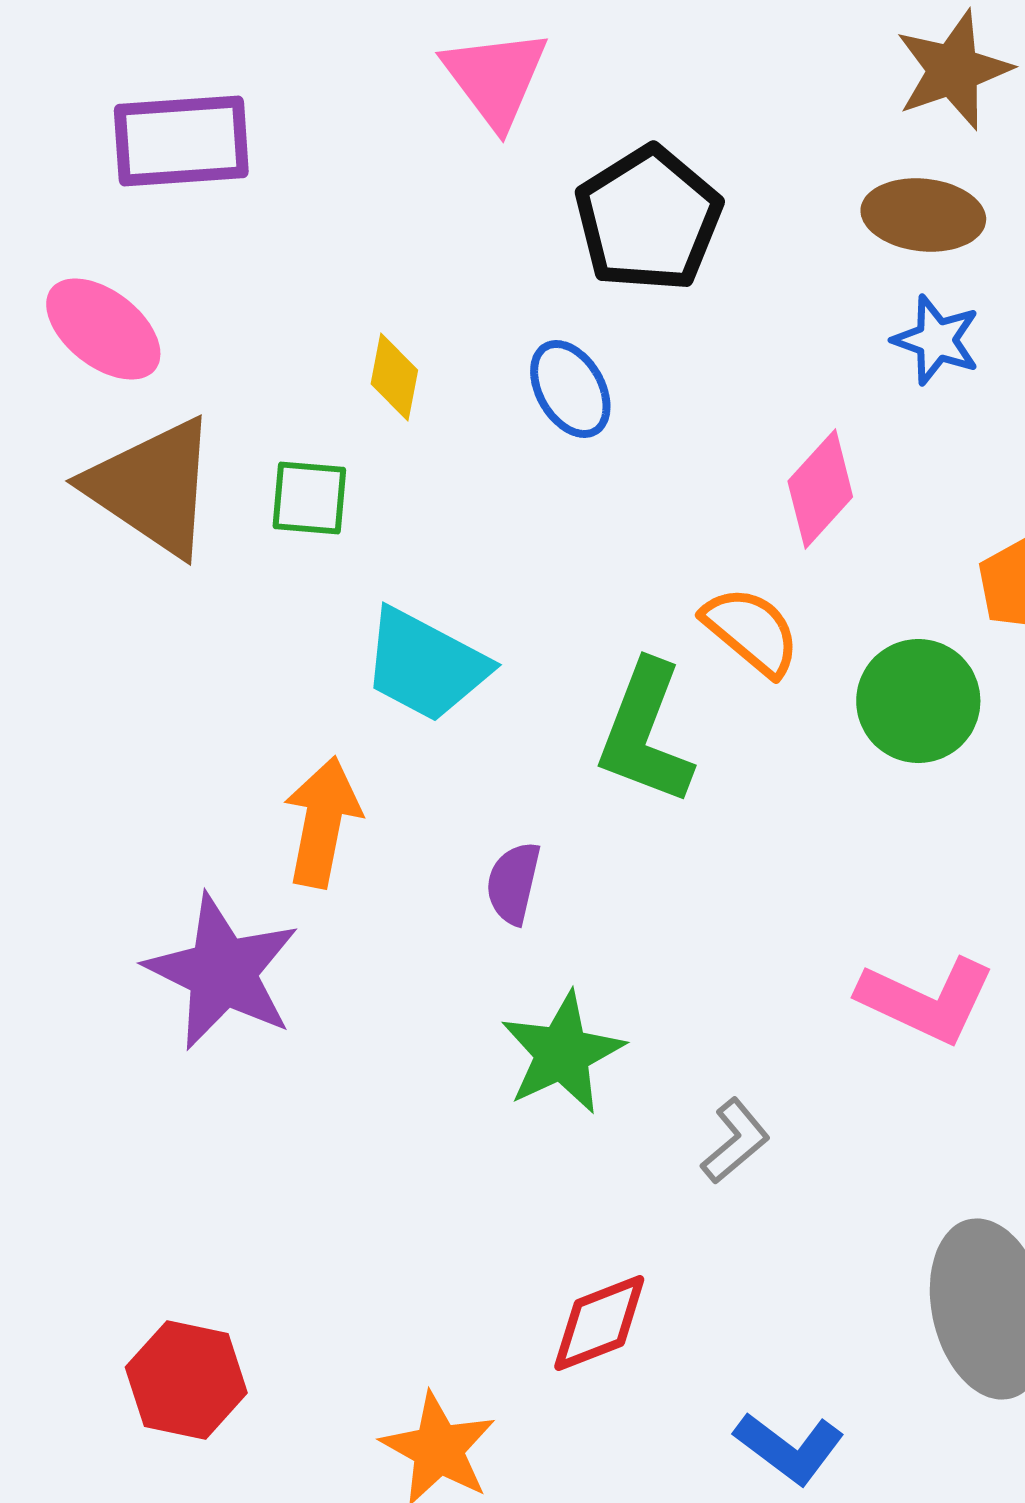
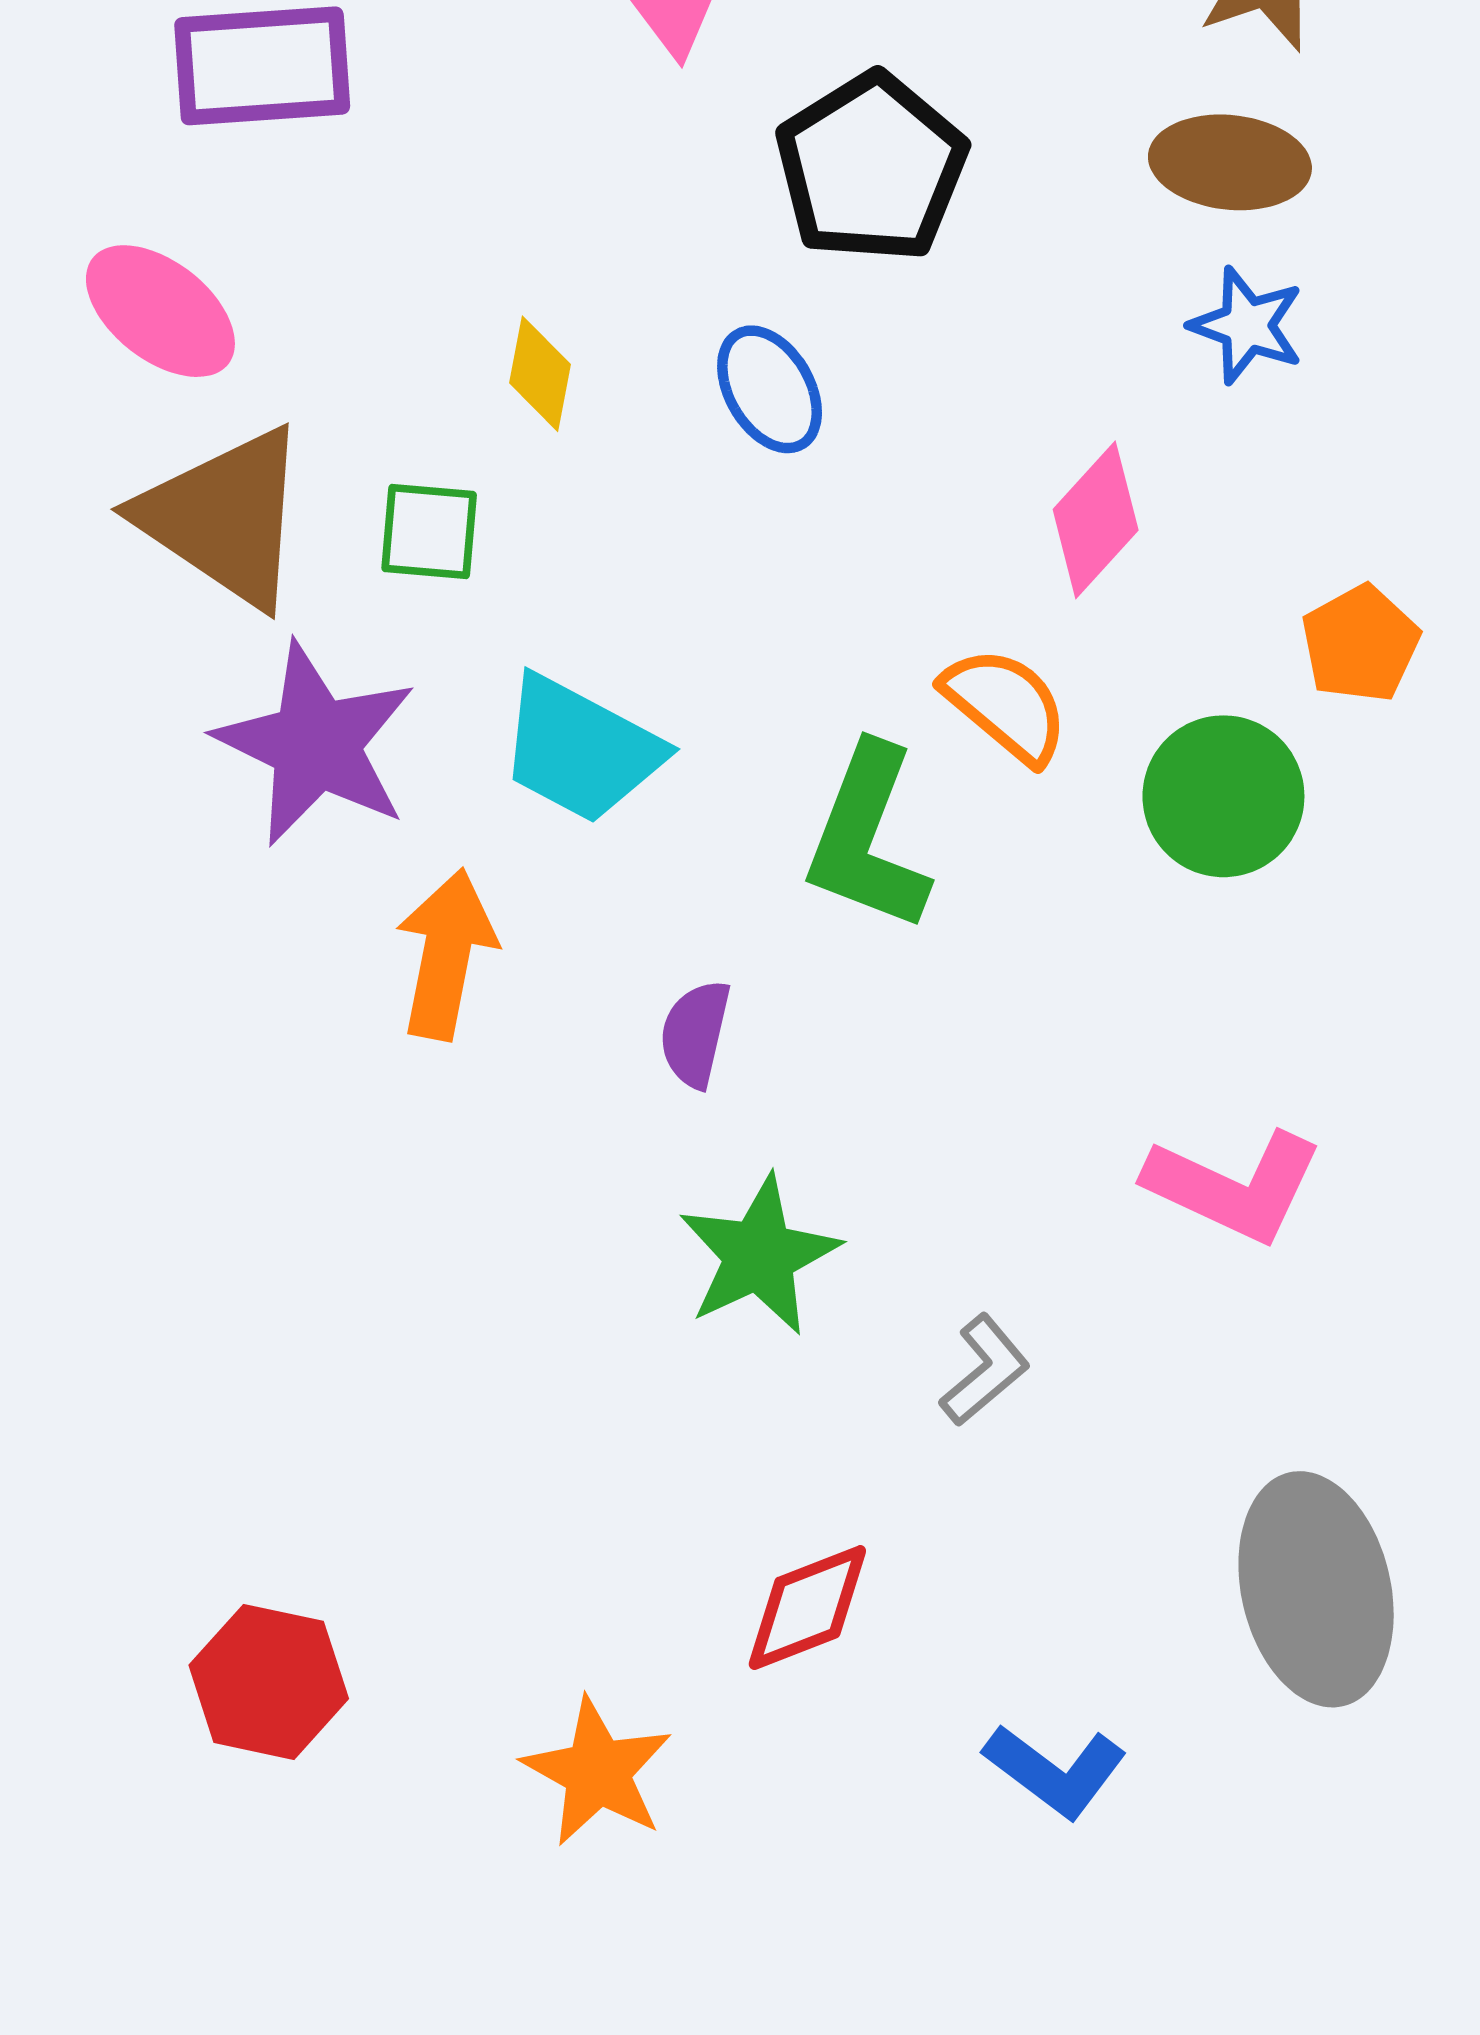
purple star: (222, 972) -> (316, 744), moved

